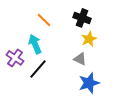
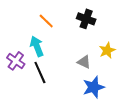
yellow star: (89, 39) -> (107, 50), moved
black line: (38, 69) -> (40, 72), turned -65

